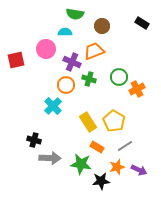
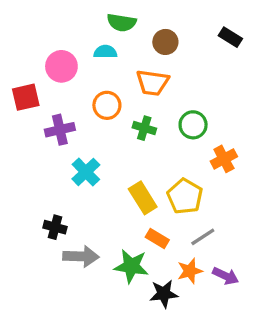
pink circle: (46, 49) -> (61, 66), moved
orange trapezoid: (94, 51) -> (152, 83), turned -150
purple cross: (72, 62) -> (60, 130), moved, turned -36
orange circle: (66, 85) -> (107, 105), moved
orange cross: (137, 89) -> (224, 159), moved

